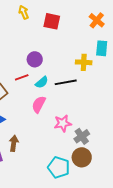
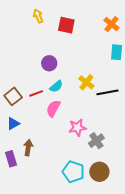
yellow cross: (84, 62) -> (86, 82), moved, turned 35
red line: (22, 77) -> (36, 93), moved
black line: (66, 82) -> (107, 92), moved
brown circle: (82, 157) -> (99, 172), moved

